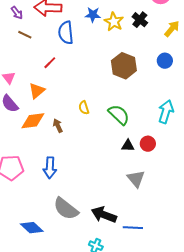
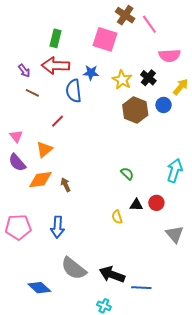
blue star: (93, 15) -> (91, 73), moved
blue circle: (165, 61) -> (163, 105), moved
brown hexagon: (124, 66) -> (135, 110), moved
yellow semicircle: (84, 108) -> (117, 217), moved
green semicircle: (119, 115) -> (127, 174), size x0.6
gray triangle: (136, 179) -> (175, 234), moved

